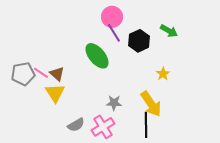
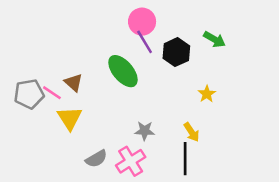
brown triangle: (57, 74) -> (73, 83), moved
yellow arrow: (151, 104) -> (192, 132), size x0.6

